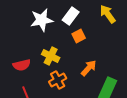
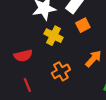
yellow cross: (51, 56) -> (54, 36), moved

